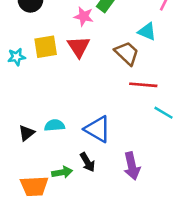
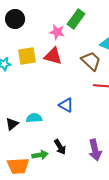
red triangle: (79, 47) -> (53, 56), turned -42
blue triangle: (98, 129) -> (66, 105), moved, size x0.7

